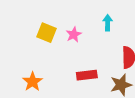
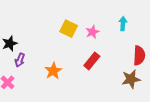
red rectangle: (87, 75) -> (92, 61), moved, turned -48

